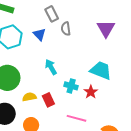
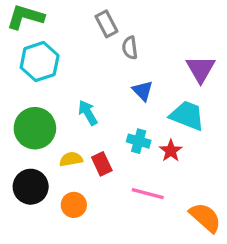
purple triangle: (106, 29) -> (201, 69), moved
blue triangle: (39, 34) -> (143, 91), moved
cyan arrow: (51, 67) -> (88, 113), moved

